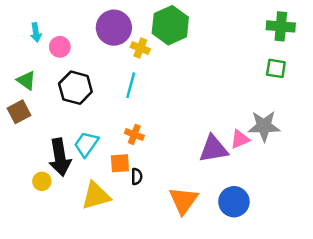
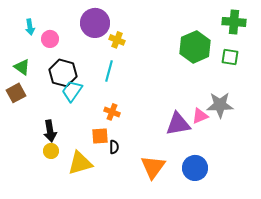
green hexagon: (170, 25) -> (195, 47), moved
cyan trapezoid: (86, 144) -> (72, 91), moved
black arrow: (60, 157) -> (50, 131), size x0.7
yellow circle: (42, 181) -> (51, 151), moved

